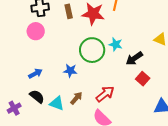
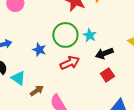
red arrow: (105, 94) -> (70, 63), moved
brown arrow: (76, 98) -> (37, 91), moved

